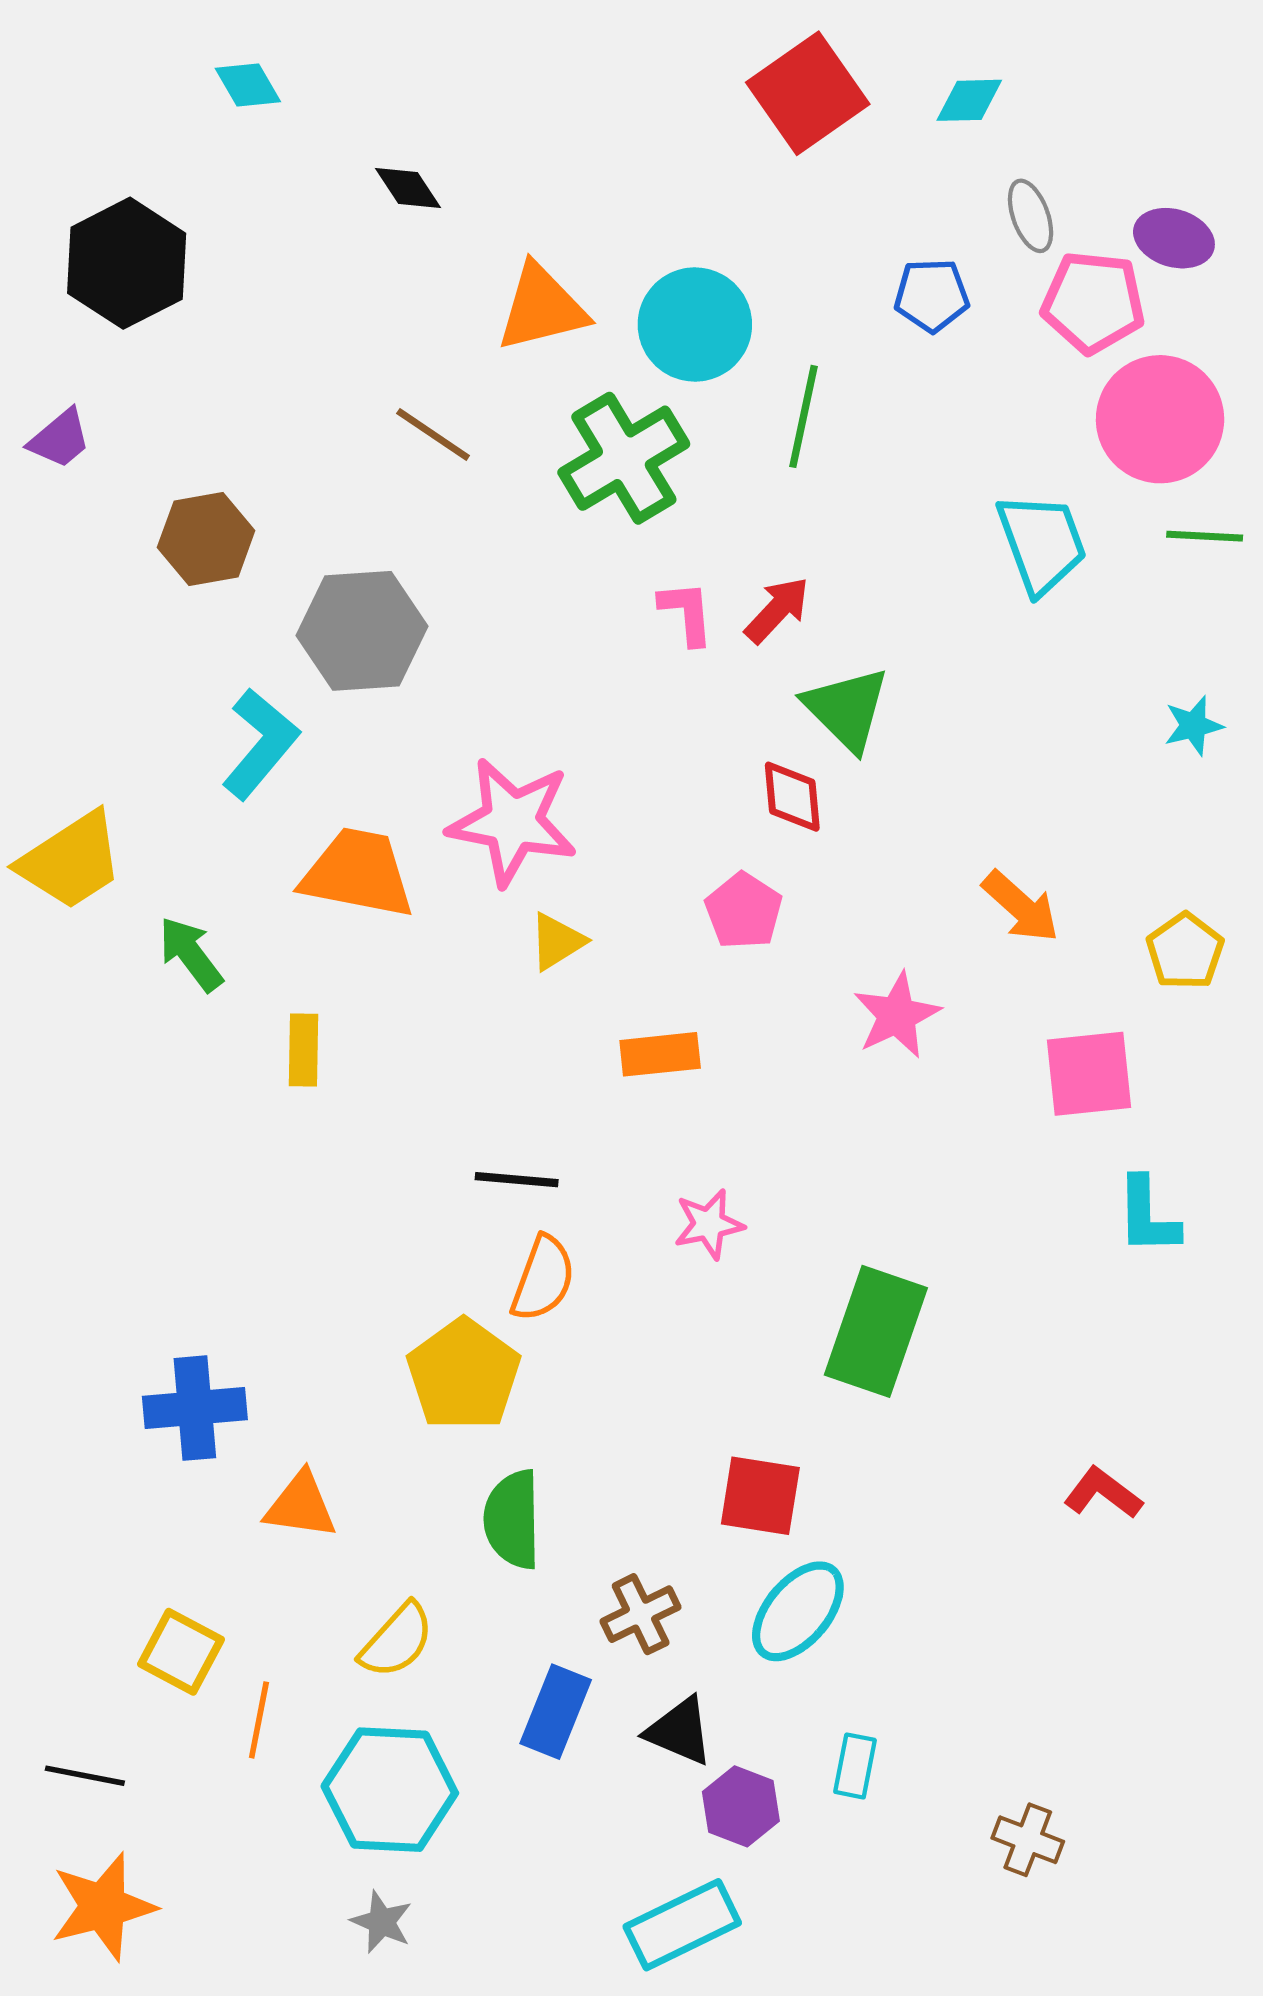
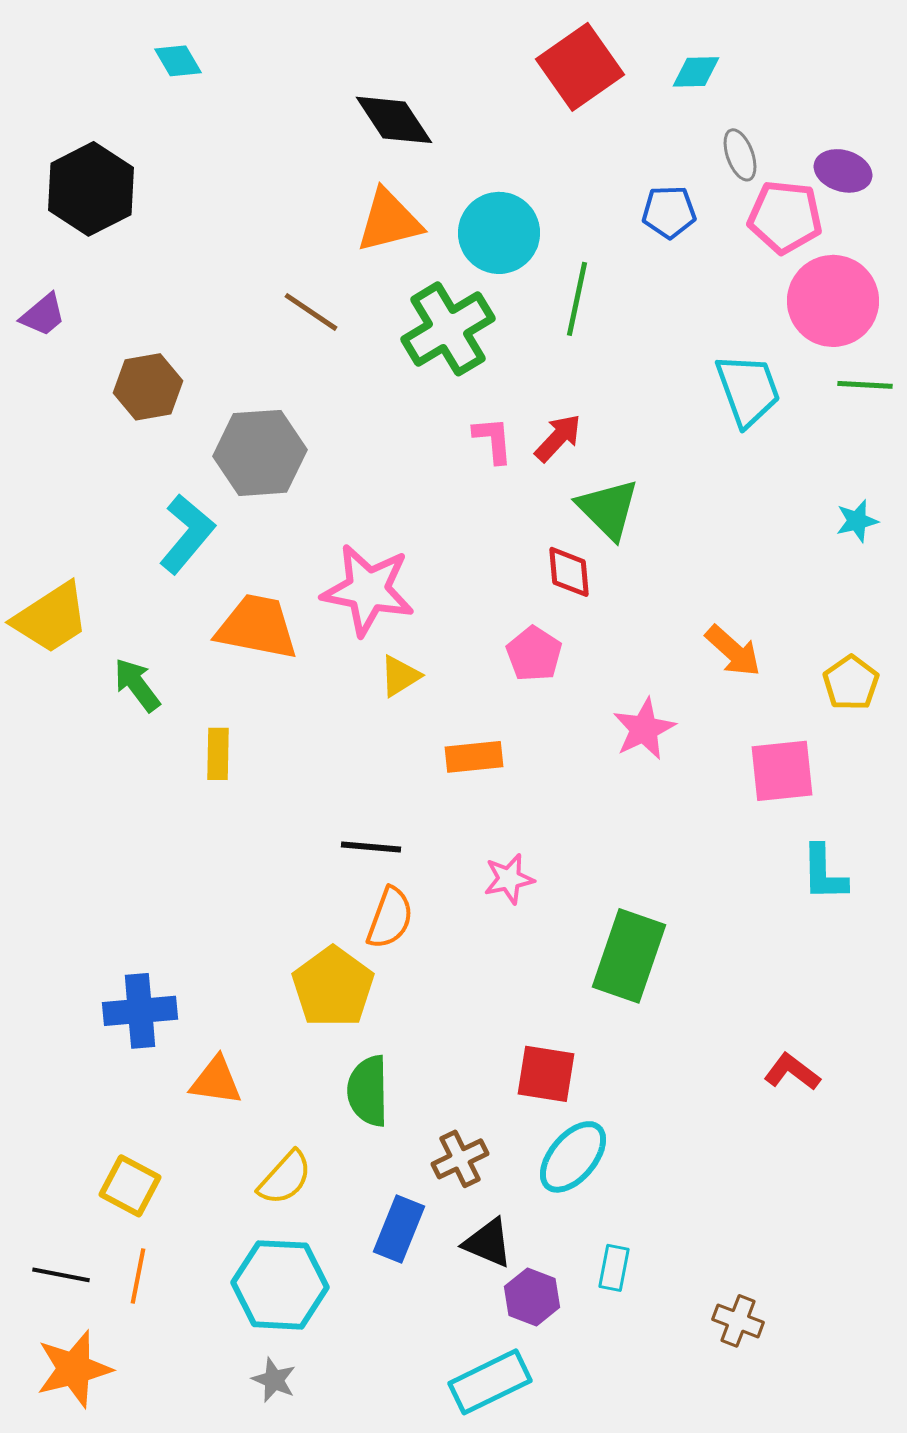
black diamond: (408, 188) -> (394, 120), moved, size x1.6
orange line: (259, 1720) -> (138, 1276), moved

